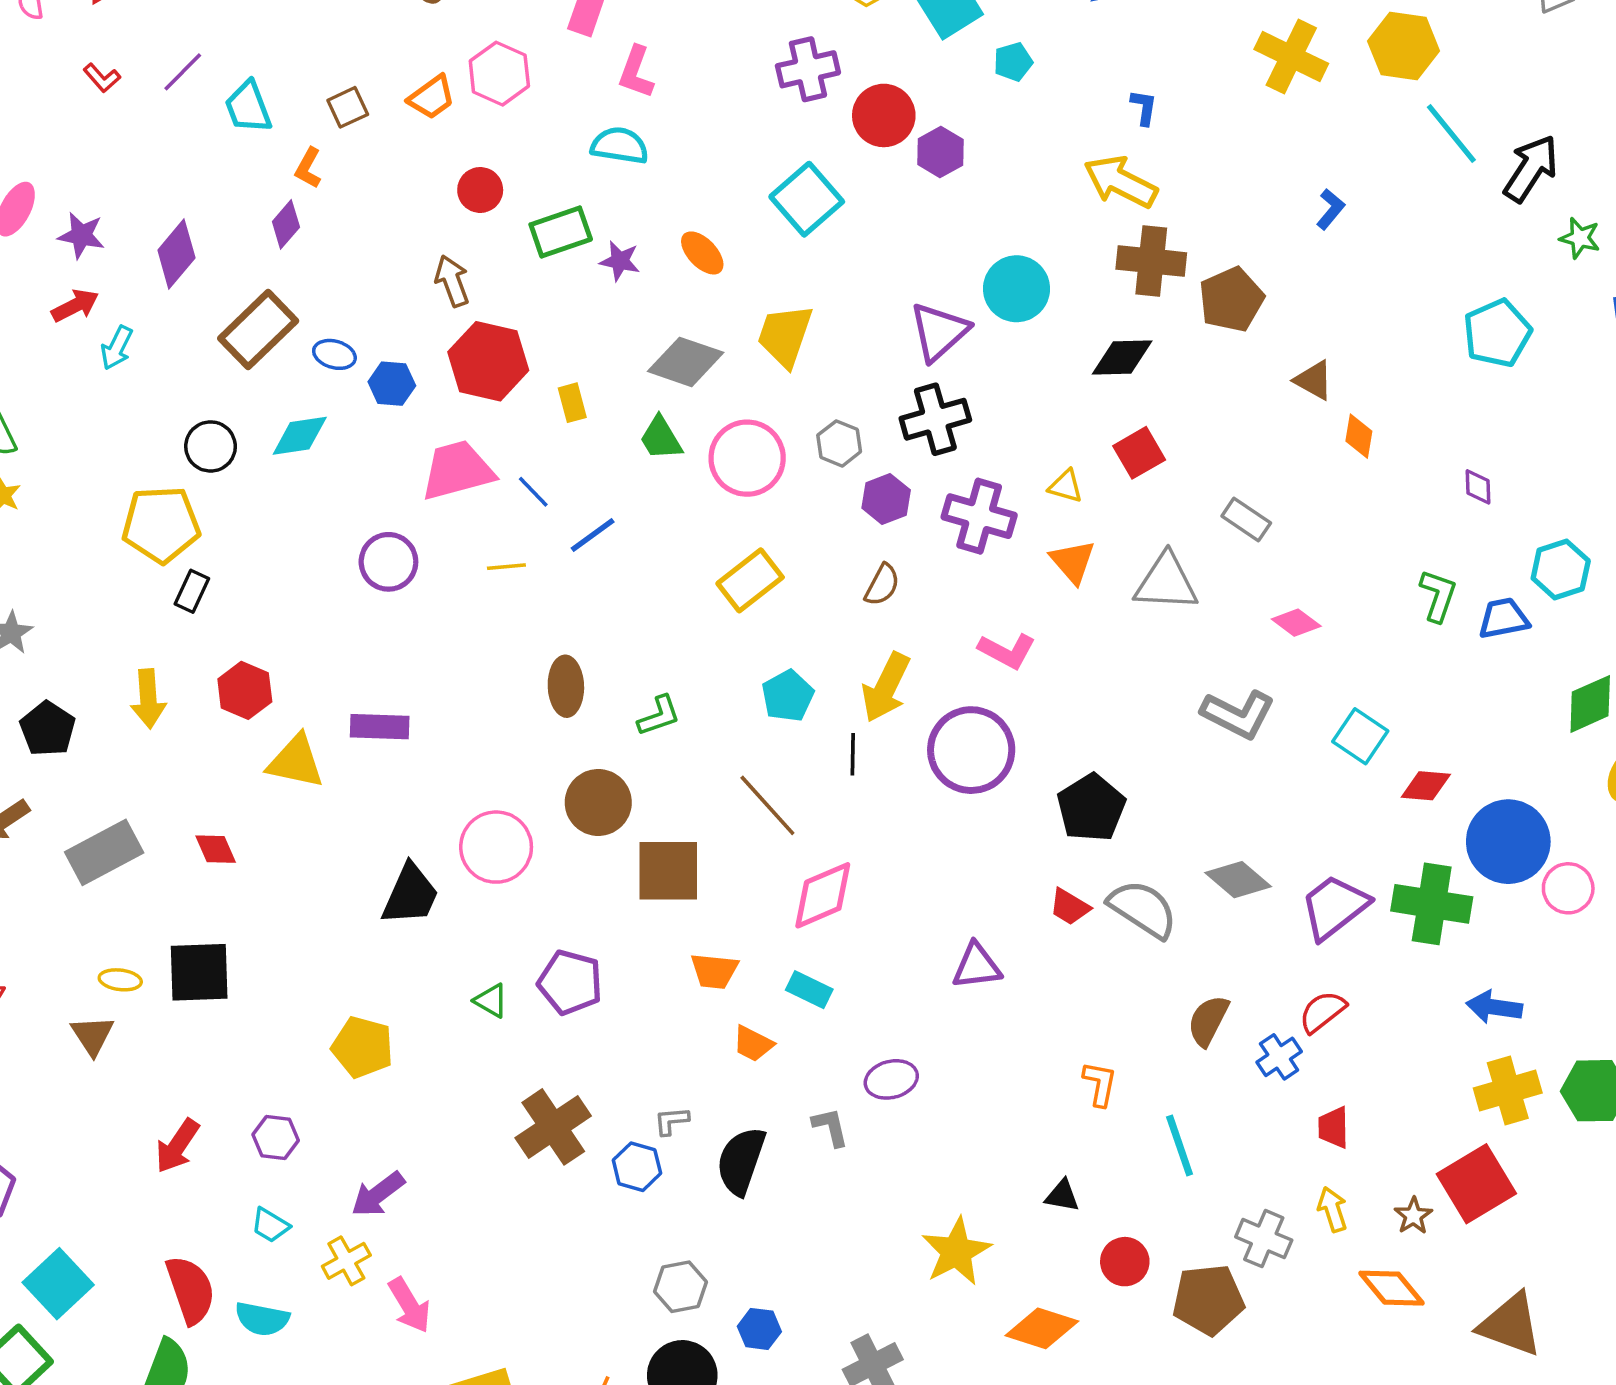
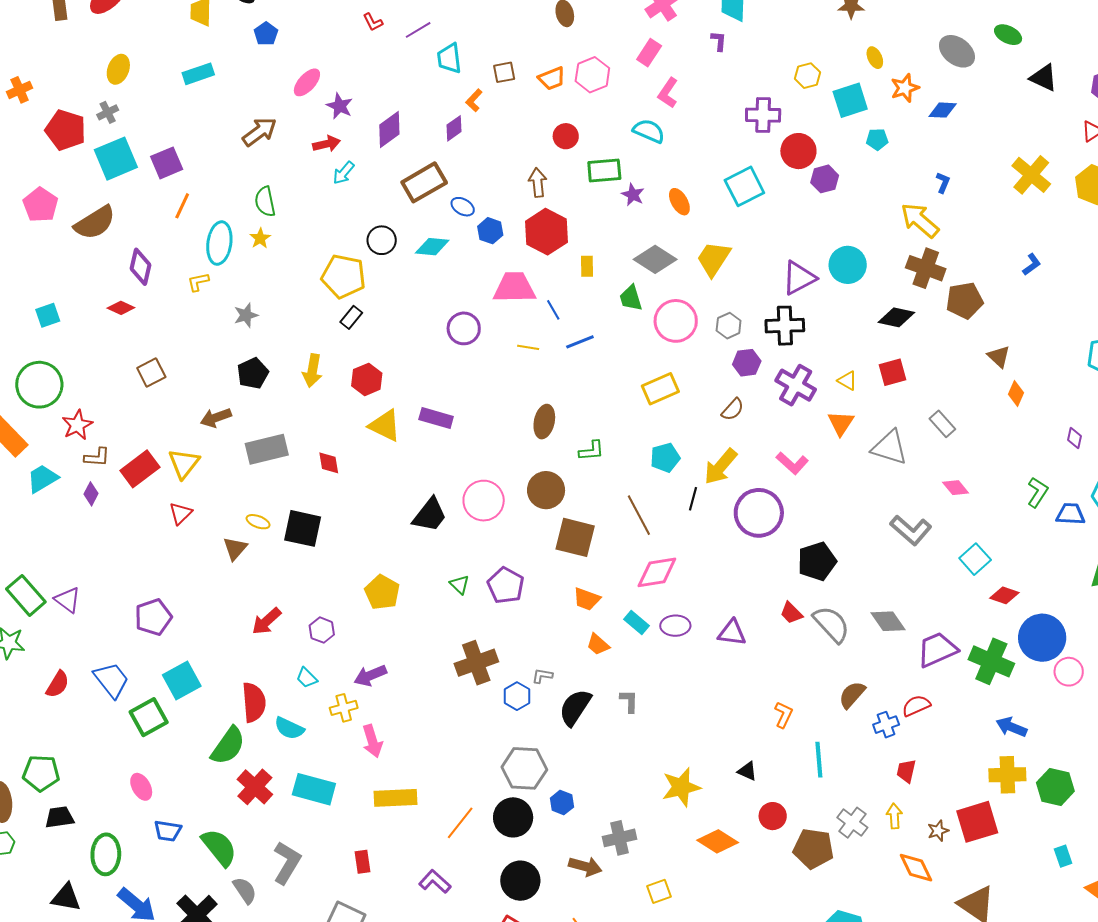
purple ellipse: (891, 1079) -> (675, 626), moved
gray hexagon: (681, 1287) -> (524, 768), size x1.5

